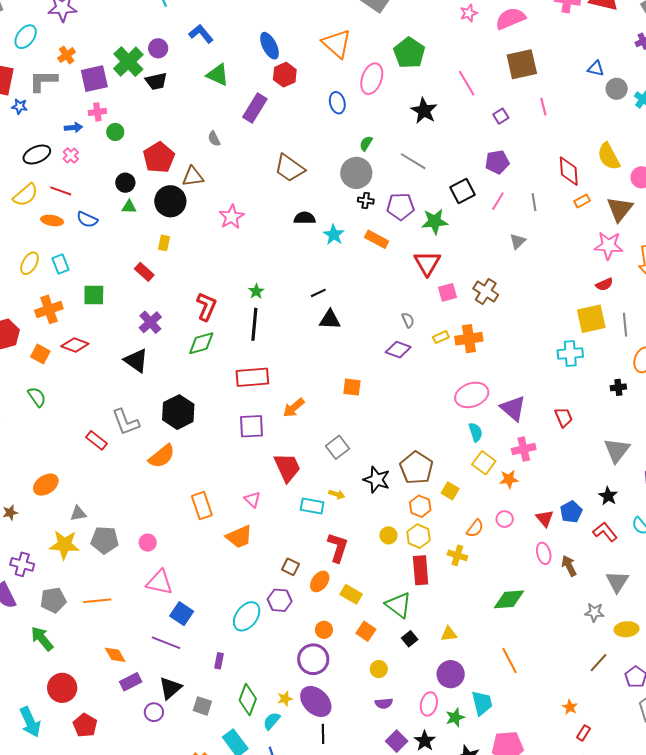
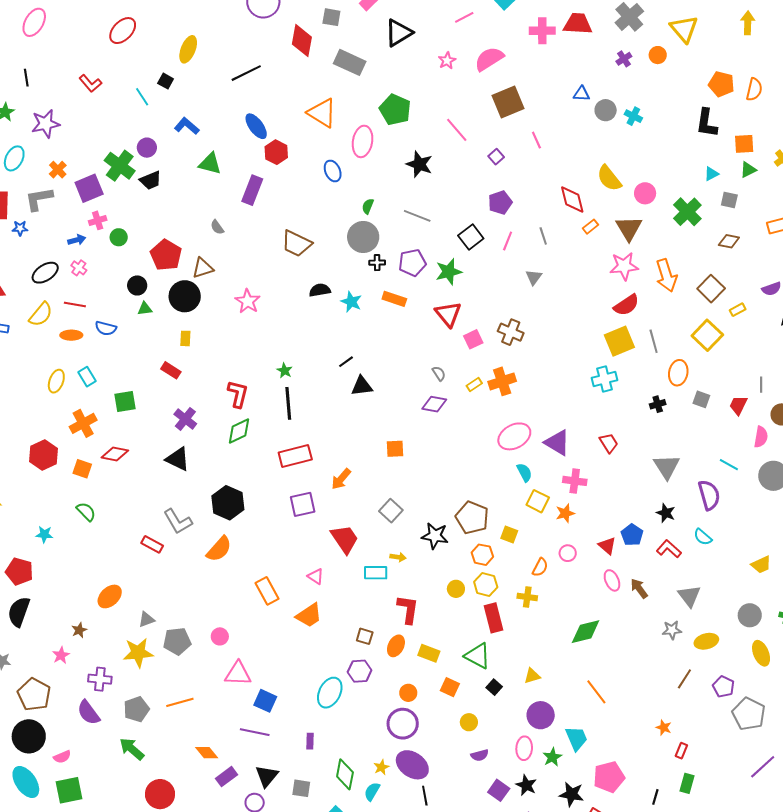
red semicircle: (604, 284) -> (626, 305), size x1.5
pink cross: (524, 449) -> (575, 481), turned 30

